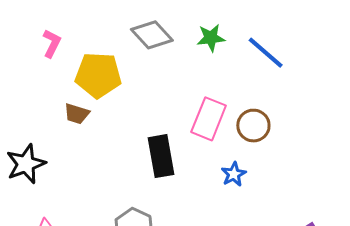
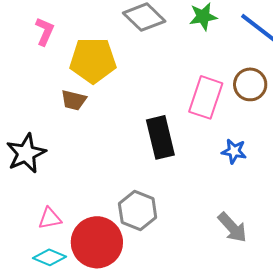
brown circle: (253, 126) -> (250, 84), moved
blue star: (234, 174) -> (234, 151), turned -30

